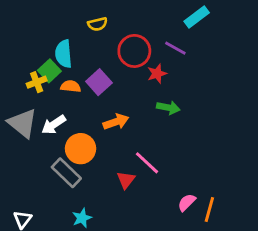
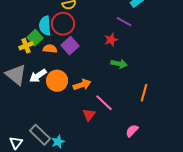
red circle: (134, 51) -> (63, 24), moved
orange arrow: (116, 122) -> (82, 85), moved
orange circle: (81, 149) -> (57, 81), moved
gray rectangle: (66, 173) -> (40, 135), moved
orange line: (209, 210) -> (144, 93), moved

